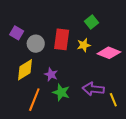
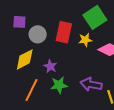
green square: (91, 22) -> (95, 17), size x1.6
purple square: (17, 33) -> (19, 22), turned -32
green star: (61, 92) -> (59, 85), turned -30

